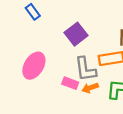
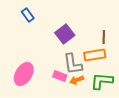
pink ellipse: (34, 66) -> (24, 74), moved

